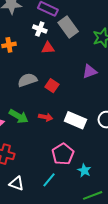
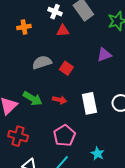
white rectangle: (75, 120) -> (89, 103), turned 55
pink pentagon: (63, 154) -> (64, 136), moved

